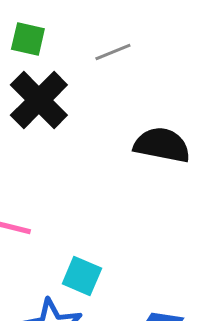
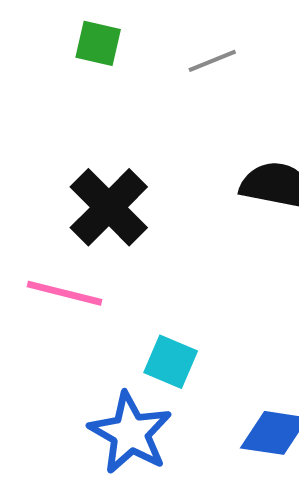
black cross: (39, 100) -> (109, 207), moved

